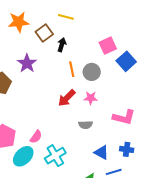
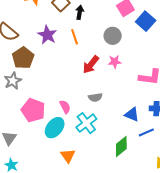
orange line: (72, 69) -> (75, 37), moved
gray semicircle: (86, 125) -> (95, 97), moved
pink semicircle: (36, 137) -> (65, 107), turned -56

